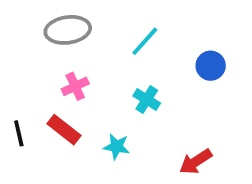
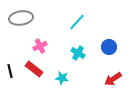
gray ellipse: (68, 30) -> (21, 18), moved
blue circle: (211, 66) -> (109, 47), moved
red arrow: (196, 162) -> (113, 79), moved

